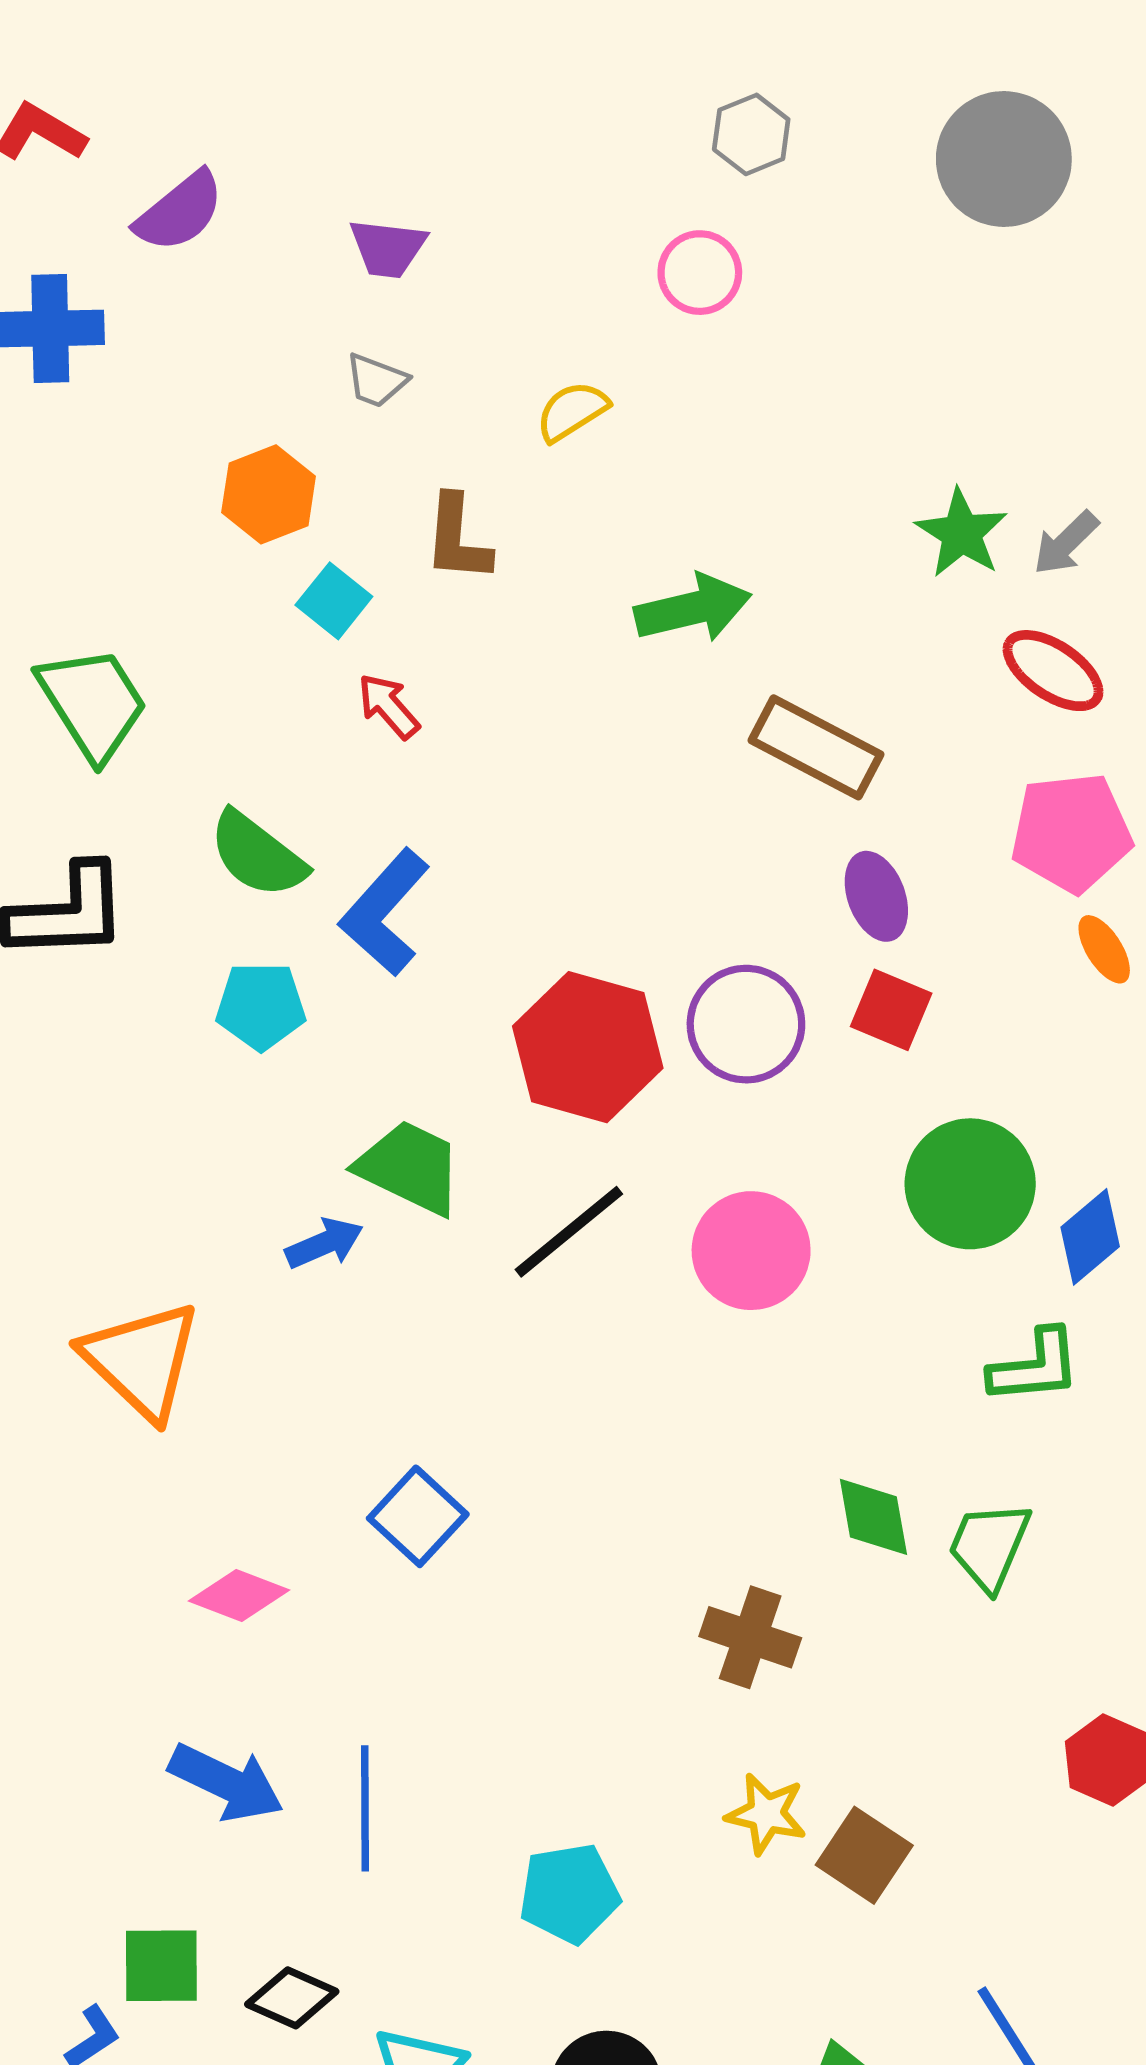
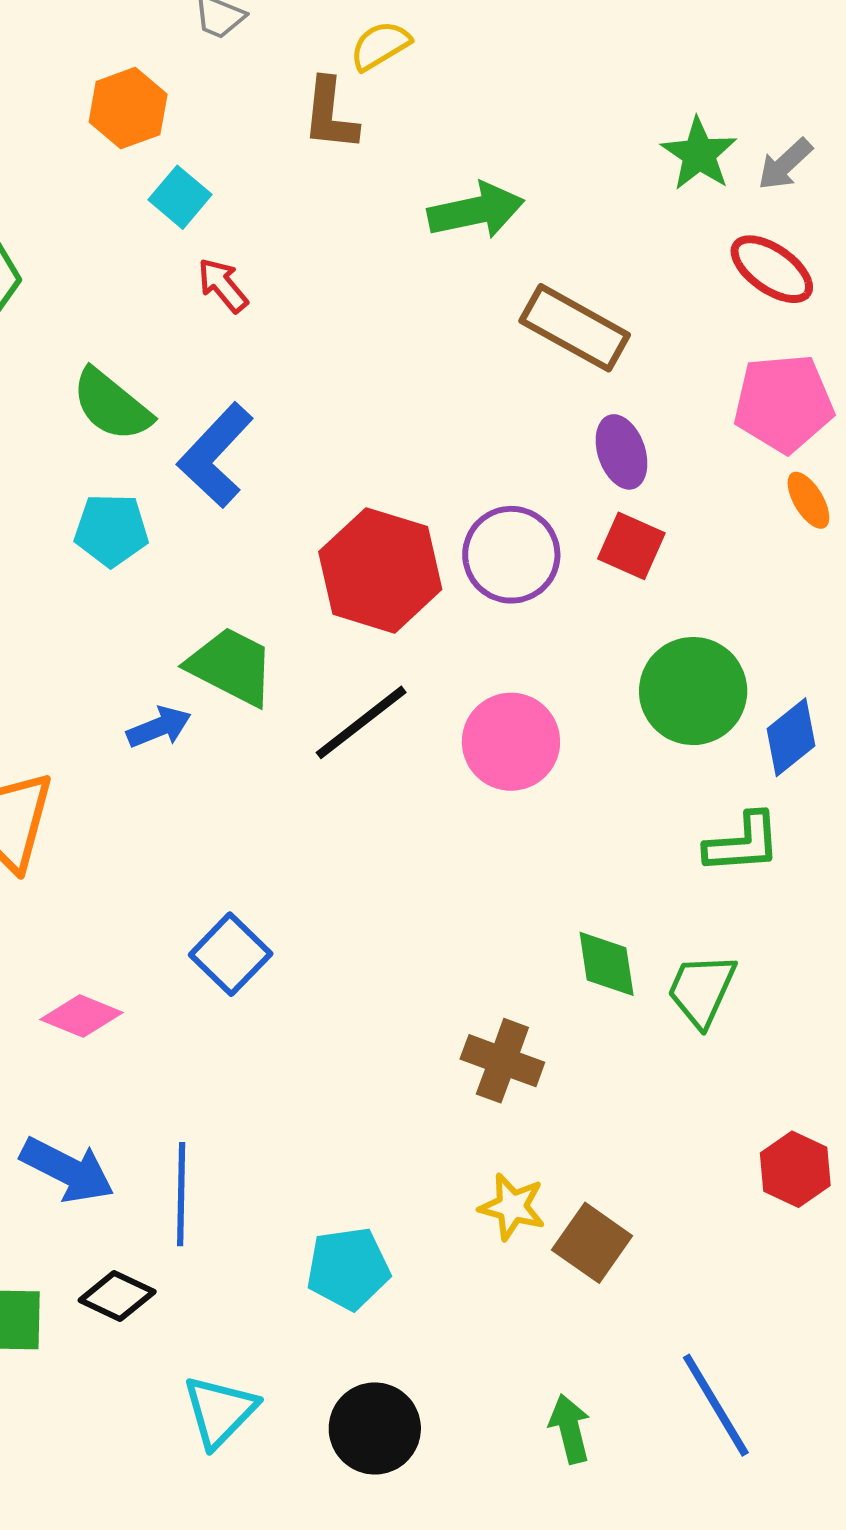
brown L-shape: (457, 539) -> (330, 114), moved
black diamond: (292, 1998) -> (117, 1296), moved

